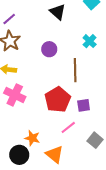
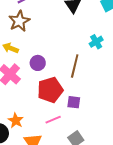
purple circle: (49, 49) -> (38, 63), moved

